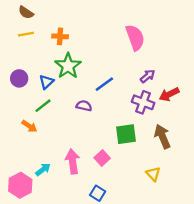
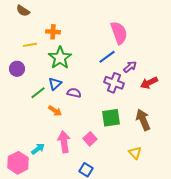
yellow line: (26, 34) -> (30, 45), moved
blue triangle: (46, 82) -> (55, 84), moved
blue line: (104, 84) -> (107, 57), moved
purple cross: (143, 102) -> (114, 83), moved
orange arrow: (29, 126) -> (55, 111), moved

